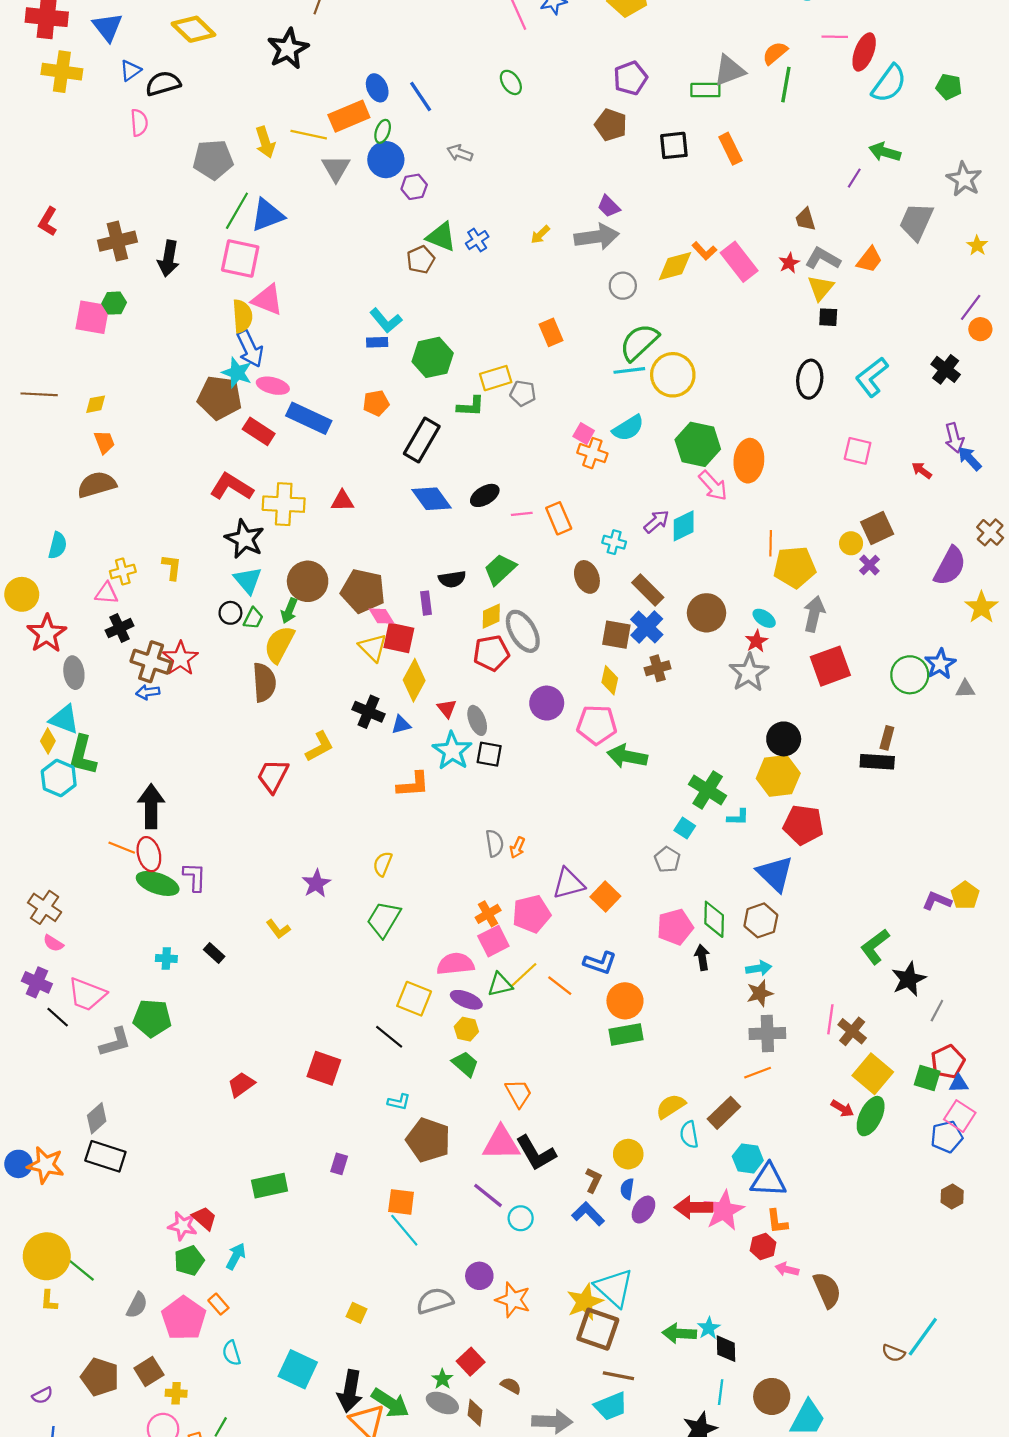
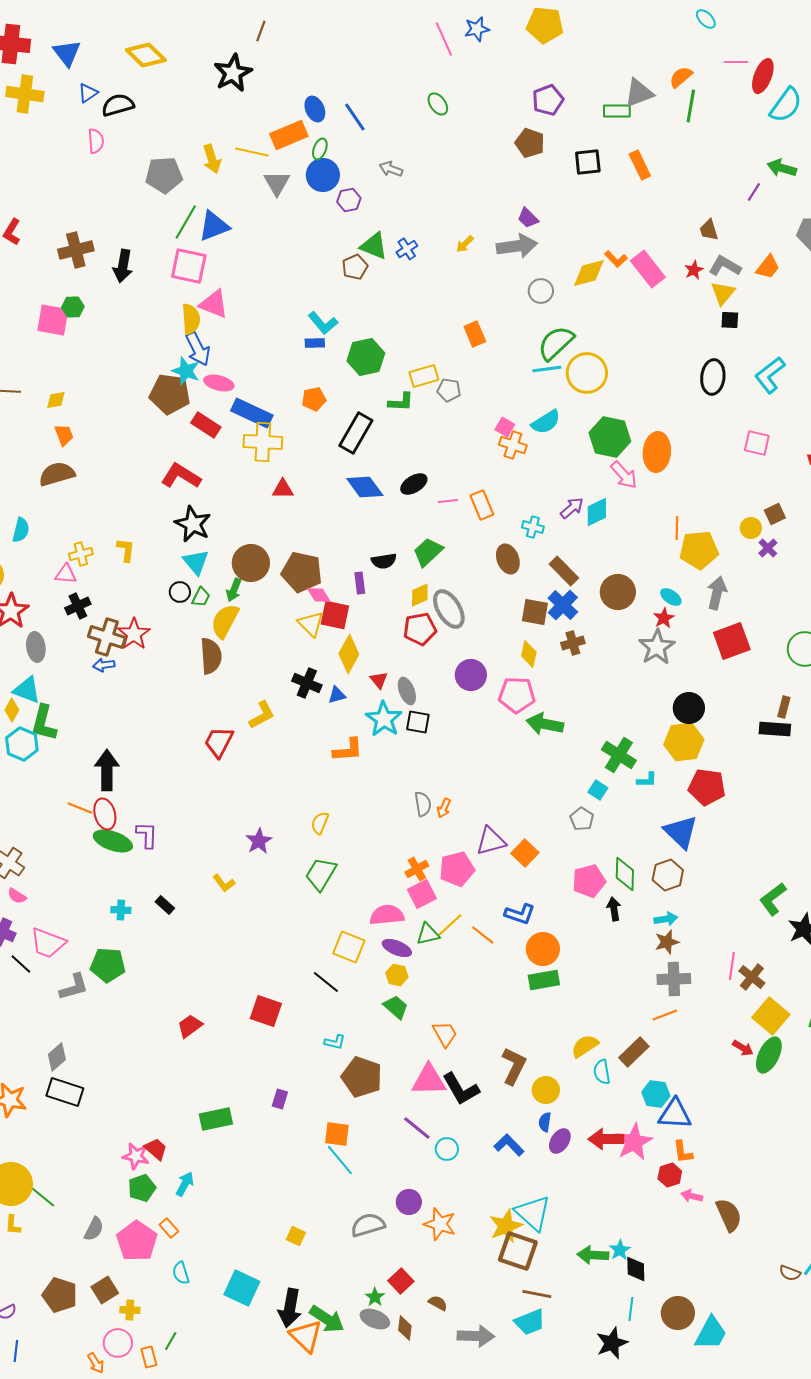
yellow cross: (284, 504) -> (263, 442), moved
brown square: (877, 528) -> (775, 514), size x0.7
brown L-shape: (593, 1180) -> (514, 1066), moved, size x1.6

